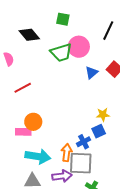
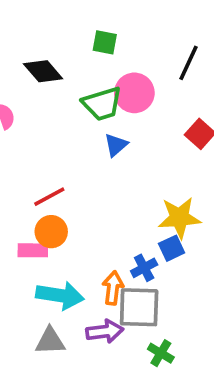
blue triangle: (92, 73) -> (116, 145), moved
red line: (23, 88) -> (49, 197), moved
yellow star: (103, 115) -> (179, 218), size x1.6

